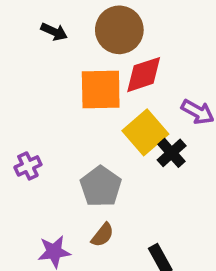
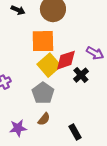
red diamond: (144, 75) -> (66, 60), moved
yellow square: (145, 132) -> (49, 65), moved

